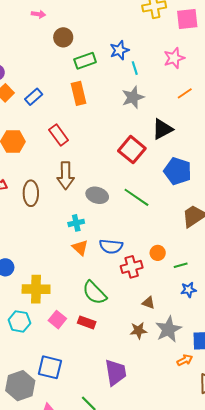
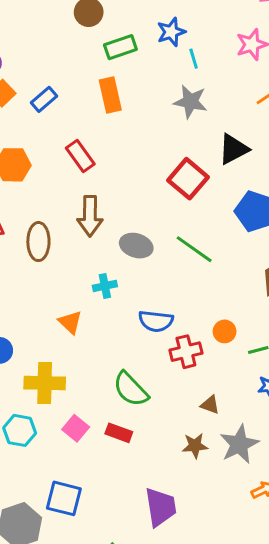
gray star: (133, 97) -> (190, 102), turned 30
orange triangle: (80, 248) -> (70, 322), moved

